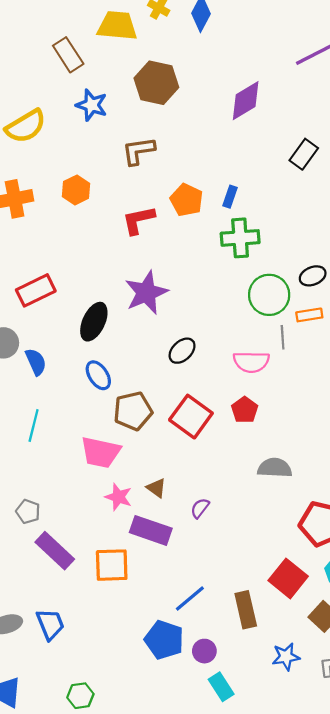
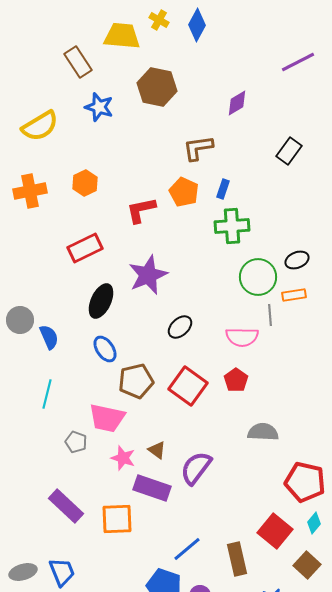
purple diamond: (246, 101) -> (237, 103), size x0.7
brown L-shape: (138, 151) -> (198, 148), moved
red rectangle: (36, 290) -> (85, 248), moved
purple semicircle: (200, 508) -> (196, 468), size x1.8
gray pentagon: (28, 511) -> (76, 442), moved

